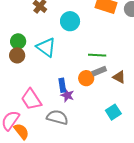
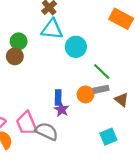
cyan circle: (70, 21) -> (76, 47), moved
cyan triangle: (46, 47) -> (52, 29), moved, turned -40
green line: (97, 55) -> (102, 72), turned 30
pink trapezoid: (31, 99) -> (27, 123), moved

